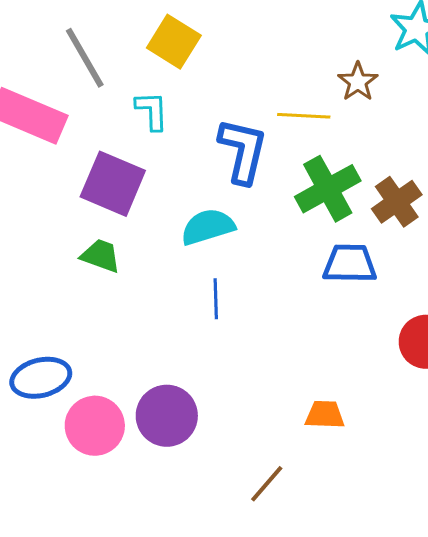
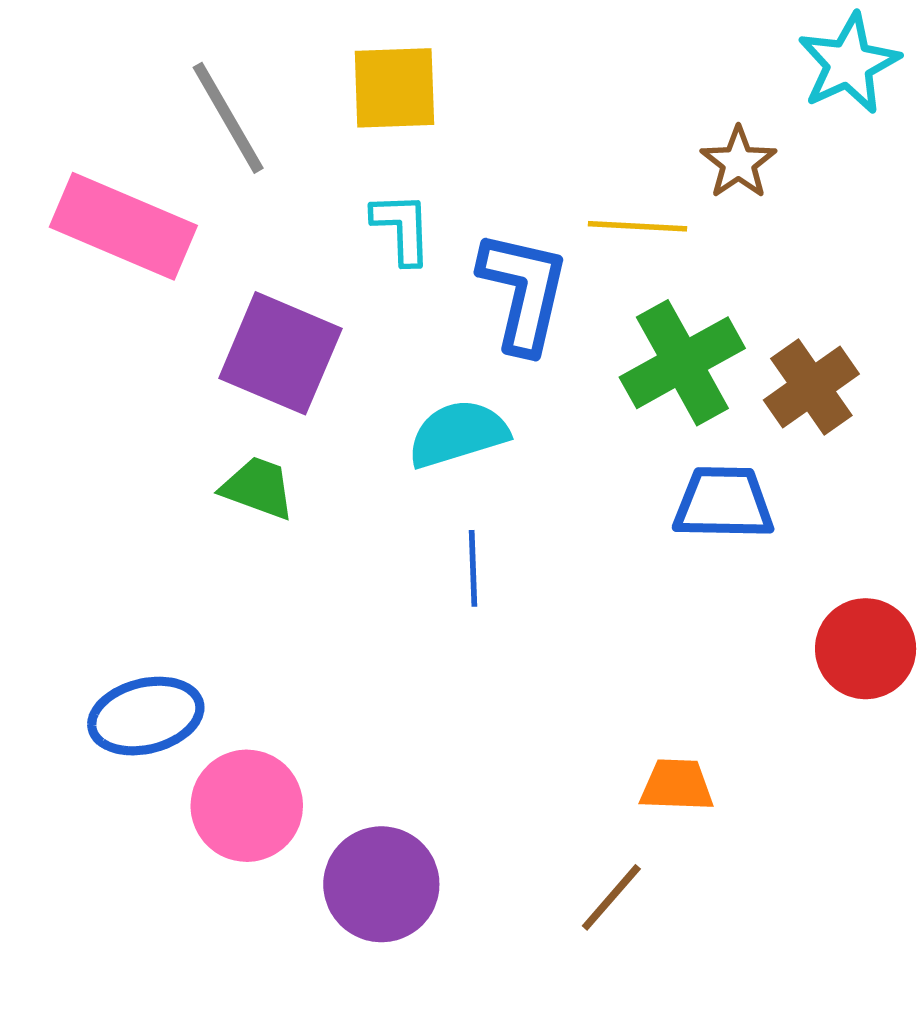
yellow square: (174, 42) -> (394, 88), turned -34
cyan L-shape: (152, 111) -> (402, 228), moved
purple circle: (167, 416) -> (381, 884), moved
brown line: (267, 484) -> (611, 897), moved

